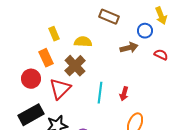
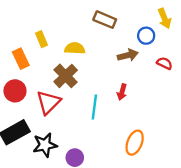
orange rectangle: (46, 58) -> (21, 59), moved
red arrow: (124, 94) -> (122, 92), moved

